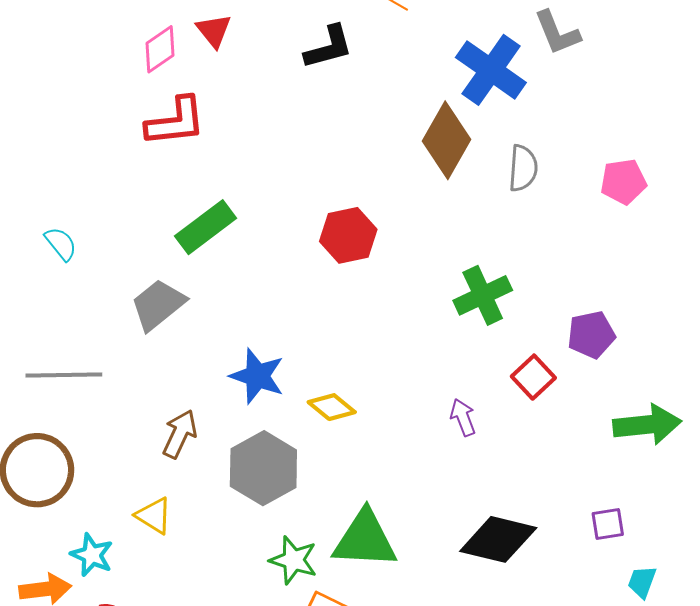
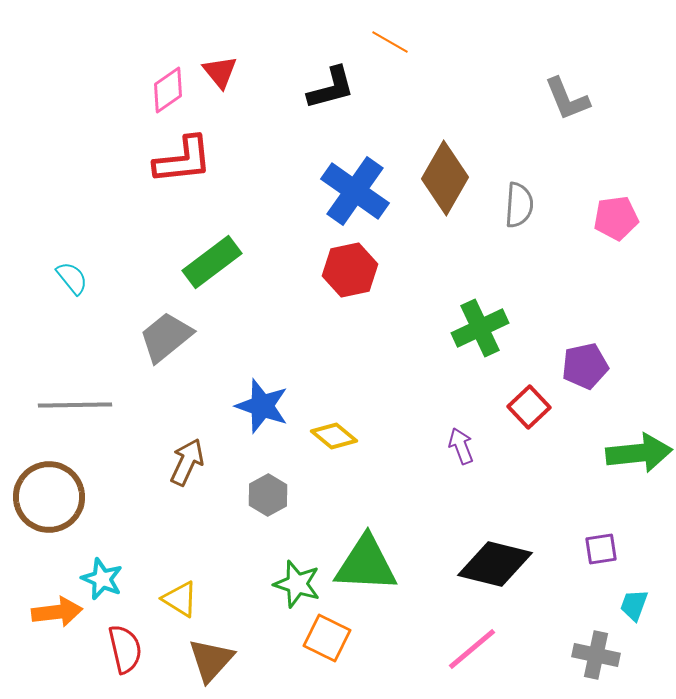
gray L-shape: (557, 33) -> (567, 99), moved
blue cross: (491, 70) -> (355, 191), moved
gray hexagon: (263, 468) -> (268, 495), size x0.6
yellow triangle: (154, 516) -> (180, 599), moved

